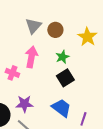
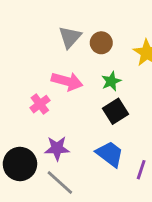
pink arrow: (31, 57) -> (67, 81), turned 95
pink cross: (12, 73) -> (40, 104), turned 32

